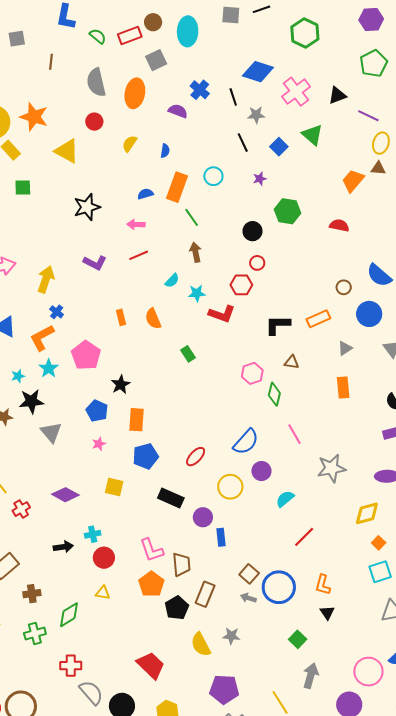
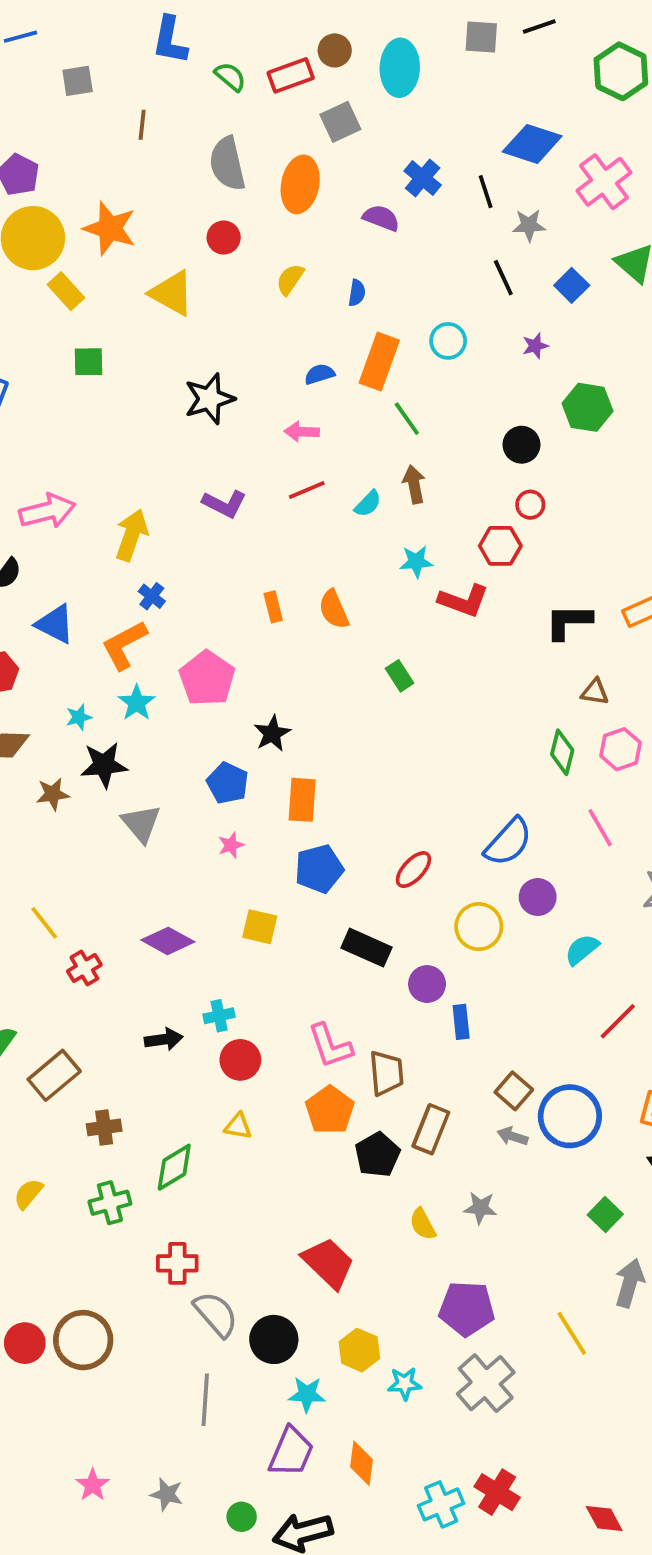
cyan semicircle: (172, 281) -> (368, 504), moved
pink hexagon: (252, 373) -> (621, 749), moved
yellow semicircle: (201, 645) -> (423, 1224), size x0.7

